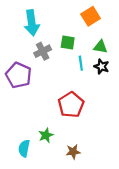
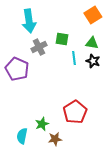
orange square: (91, 16) -> (93, 15), moved
red pentagon: (71, 105) -> (75, 112), moved
brown star: (73, 152) -> (55, 139), moved

